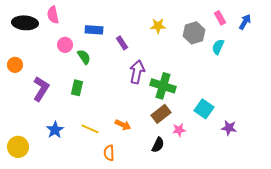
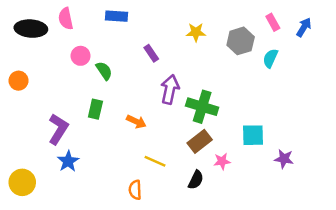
blue rectangle: (94, 30) -> (117, 16), moved
purple L-shape: (41, 89) -> (58, 129), moved
cyan square: (204, 109) -> (253, 135), turned -36
orange arrow: (123, 125) -> (136, 122), moved
yellow line: (90, 129) -> (155, 161), moved

